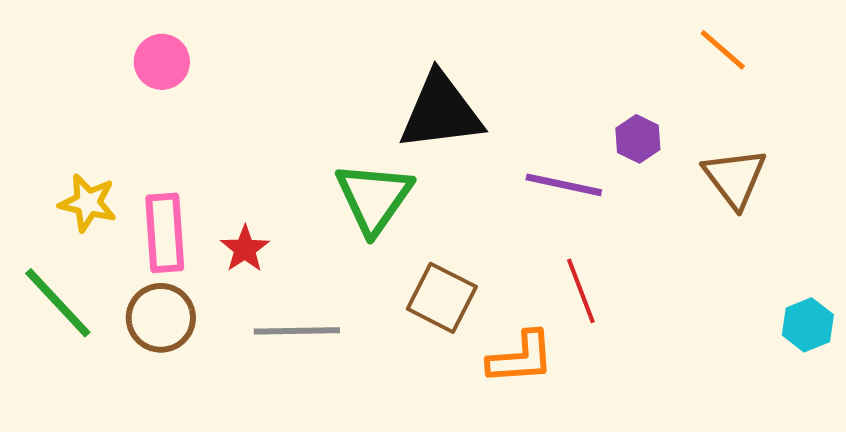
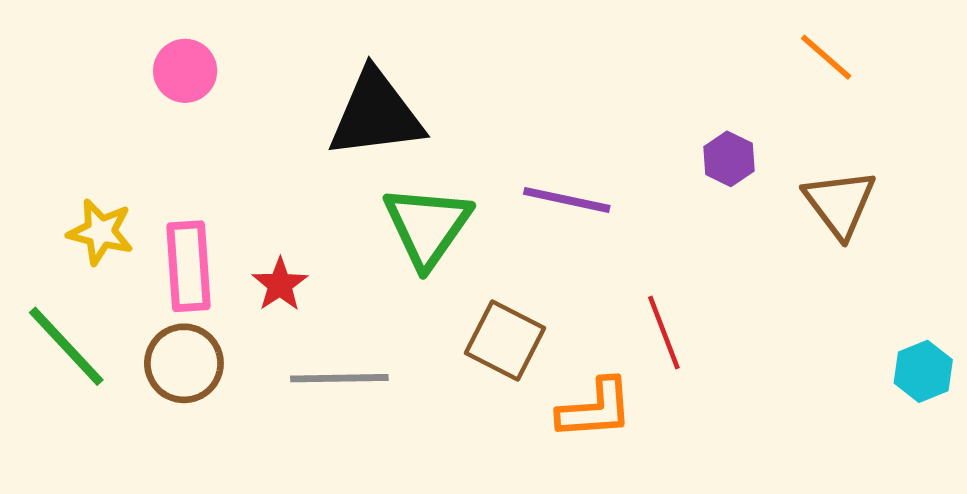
black triangle: (441, 112) -> (376, 114), moved
purple line: (564, 185) -> (567, 200), moved

